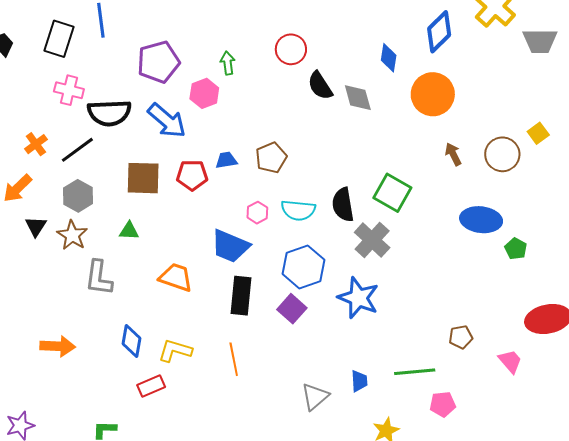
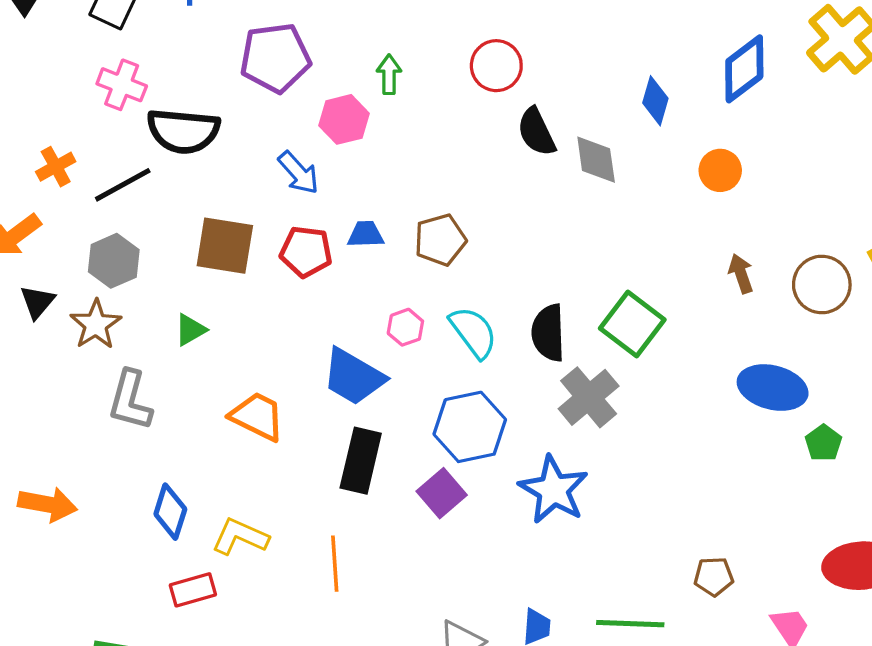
orange circle: (433, 94) -> (720, 170), size x0.6
blue arrow: (167, 121) -> (298, 173), moved, size x0.7
cyan semicircle: (298, 210) -> (473, 332), turned -140
green triangle: (129, 231) -> (190, 330), turned -40

